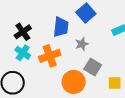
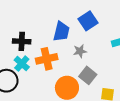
black cross: (23, 32) -> (22, 41), moved, turned 30
cyan cross: (23, 53) -> (22, 64), moved

